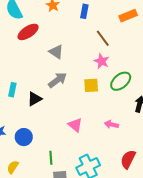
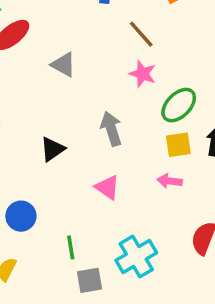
gray arrow: (57, 80) -> (111, 129), moved, turned -66
yellow square: (91, 85) -> (178, 145), moved
black triangle: (35, 99) -> (52, 149), moved

